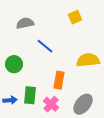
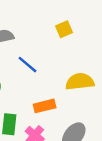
orange rectangle: (59, 80) -> (45, 106), turned 66

